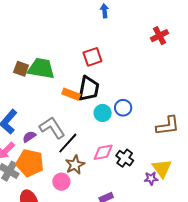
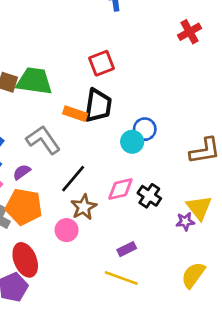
cyan circle: (103, 113) -> (132, 142), moved
gray L-shape: (52, 128) -> (43, 140), moved

